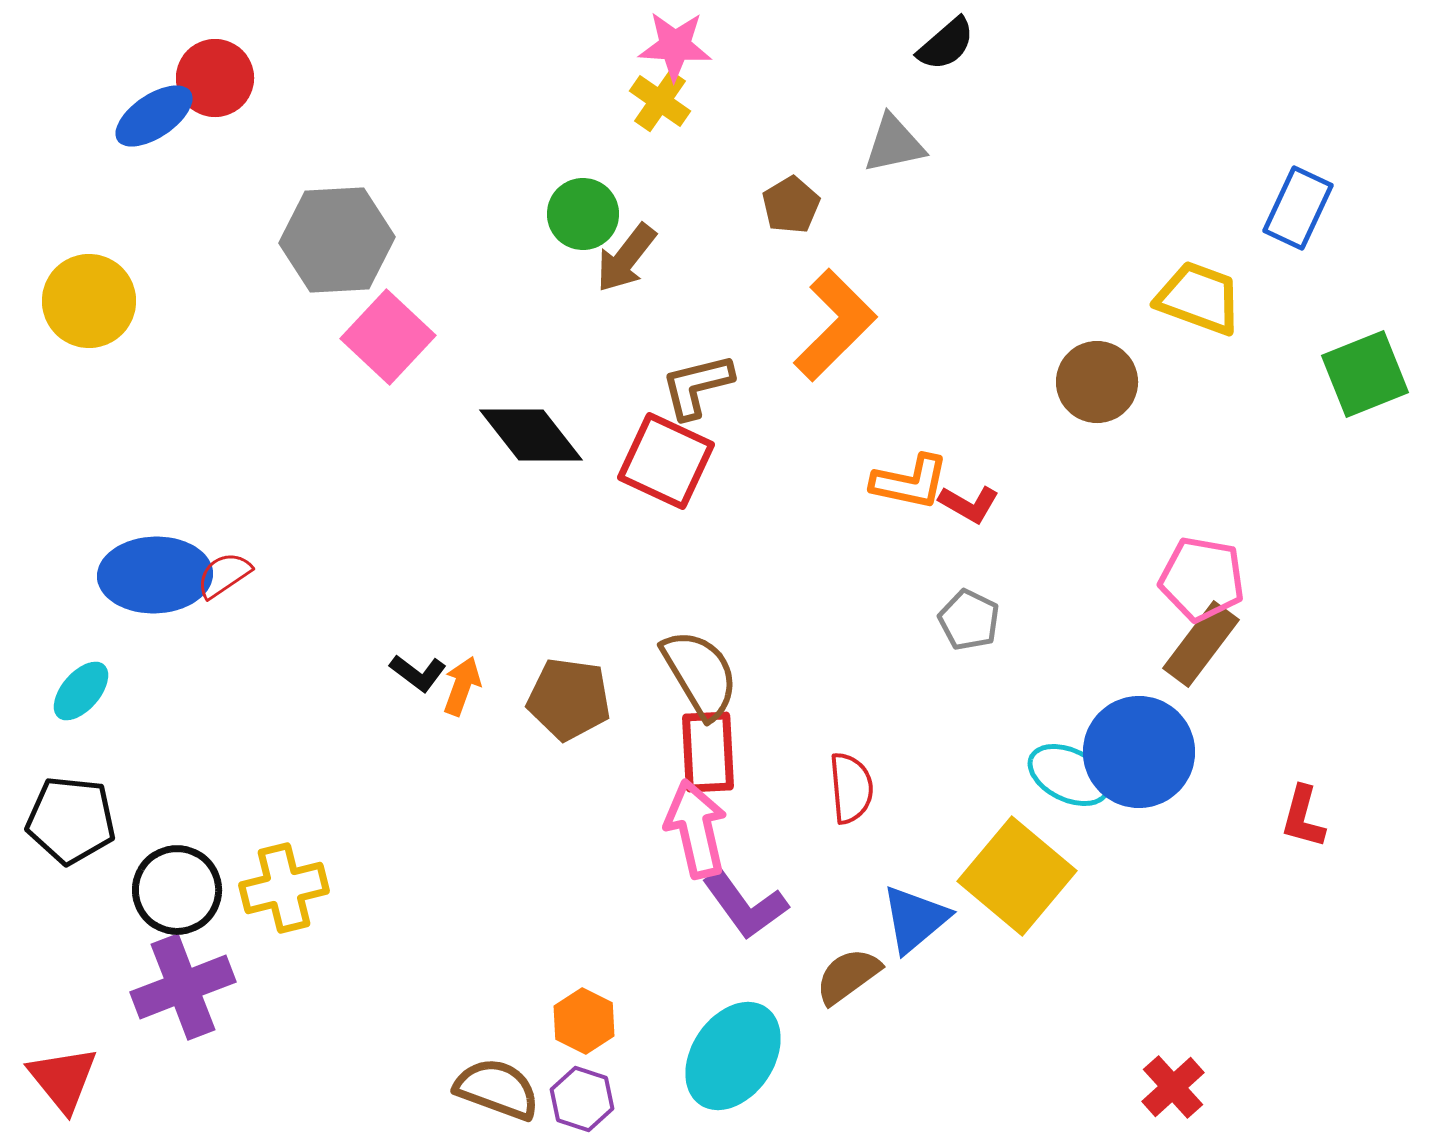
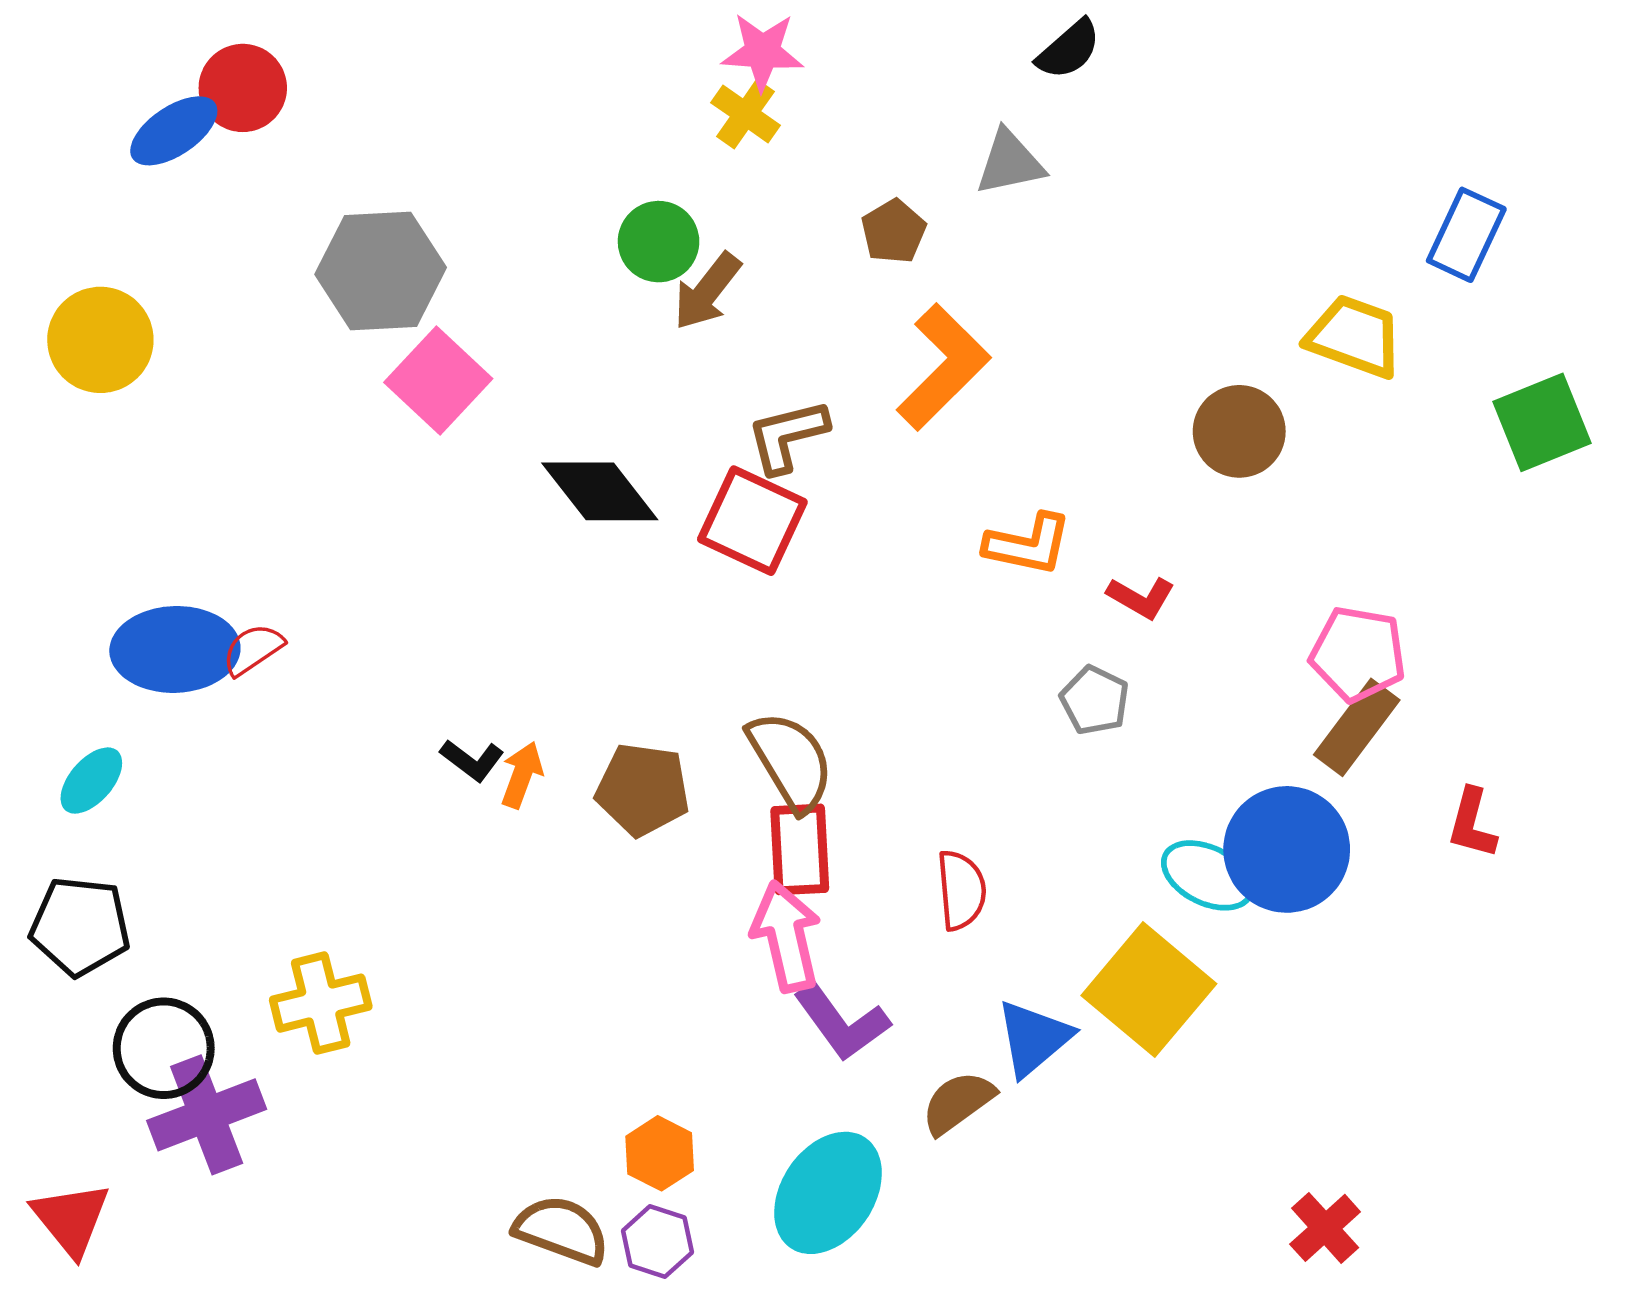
red L-shape: (969, 504) -> (1141, 597), moved
red L-shape: (1303, 817) -> (1472, 823), moved
black circle: (177, 890) -> (164, 1048), moved

